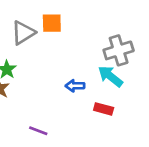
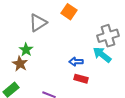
orange square: (52, 23) -> (69, 12), moved, turned 35
red rectangle: (104, 109) -> (81, 79), moved

